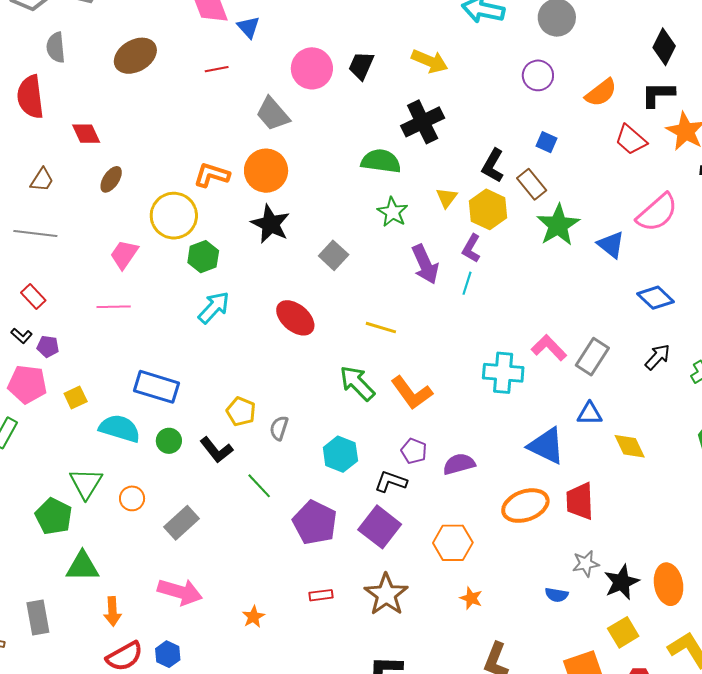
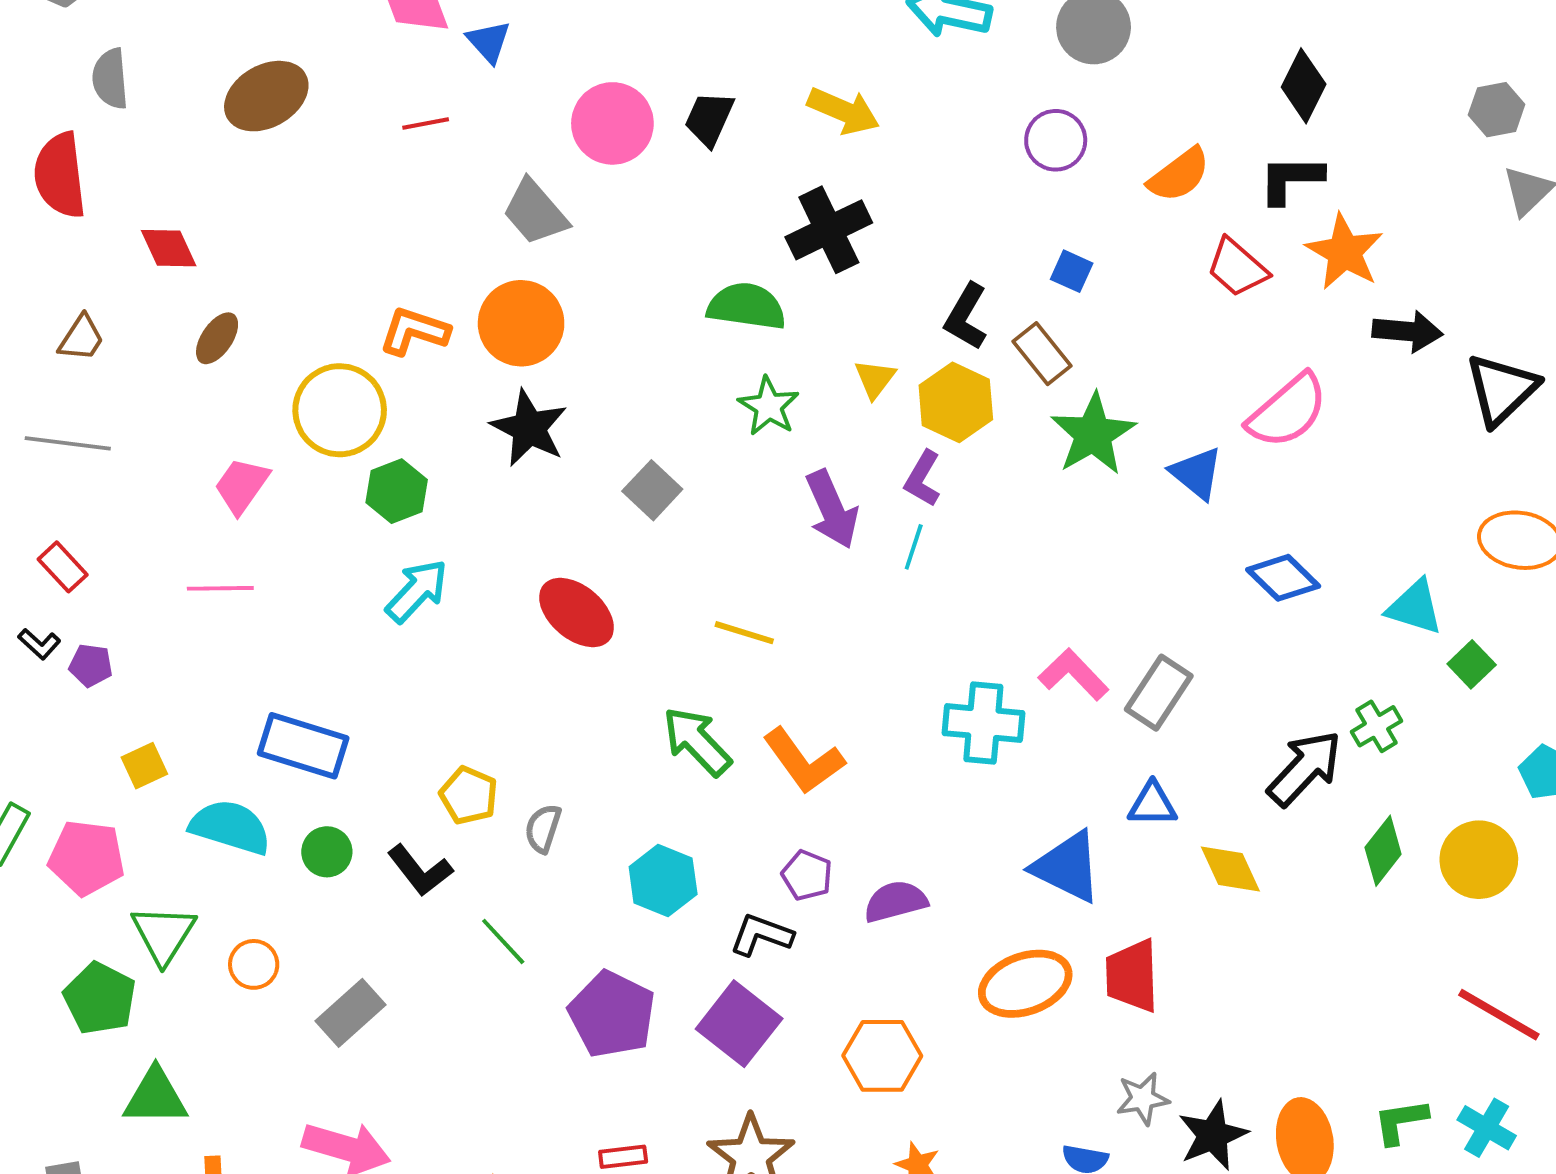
black arrow: (658, 357) -> (1305, 768), moved, size x1.5
pink pentagon: (27, 384) -> (86, 858), moved

